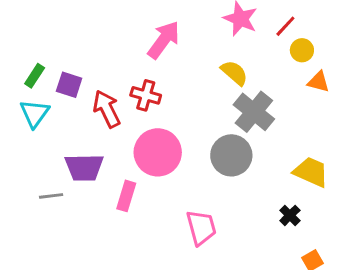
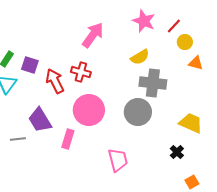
yellow semicircle: (234, 73) -> (140, 57), turned 108
gray cross: (254, 112) -> (153, 83), turned -32
purple trapezoid: (84, 167) -> (40, 120), turned 60

